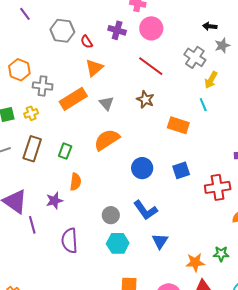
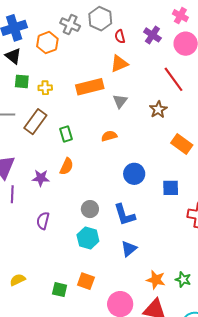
gray cross: (43, 86) -> (70, 25), moved
orange semicircle: (107, 140) -> (109, 136), size x0.6
green rectangle: (65, 151) -> (66, 134), turned -56
purple semicircle: (70, 241) -> (43, 221), size x0.7

